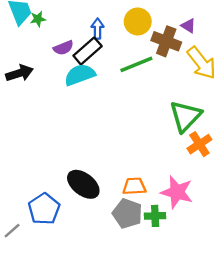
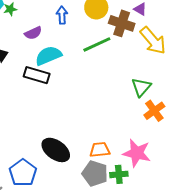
black rectangle: (88, 51) -> (37, 75), moved, turned 60
green triangle: (186, 116) -> (141, 87), size x0.7

